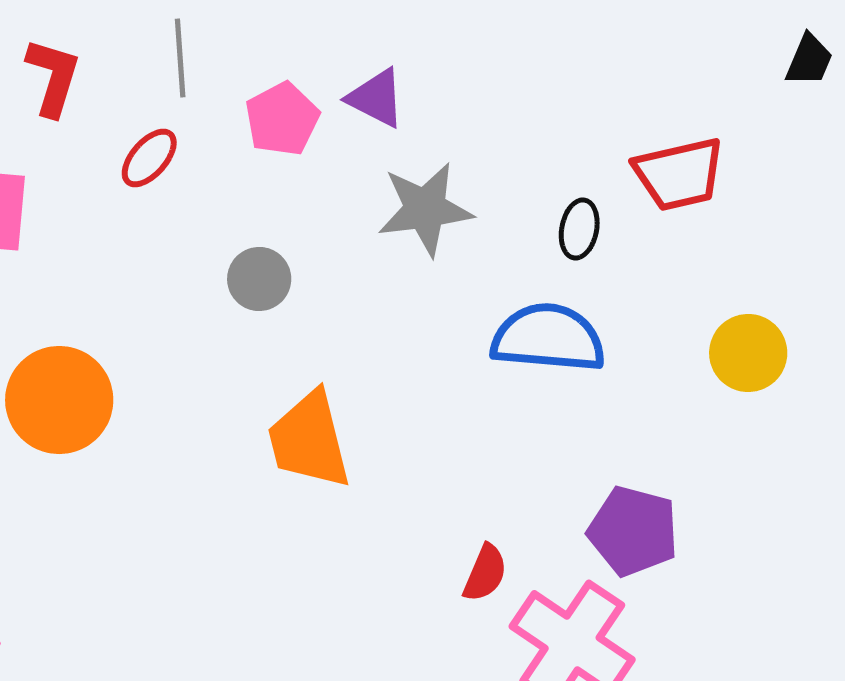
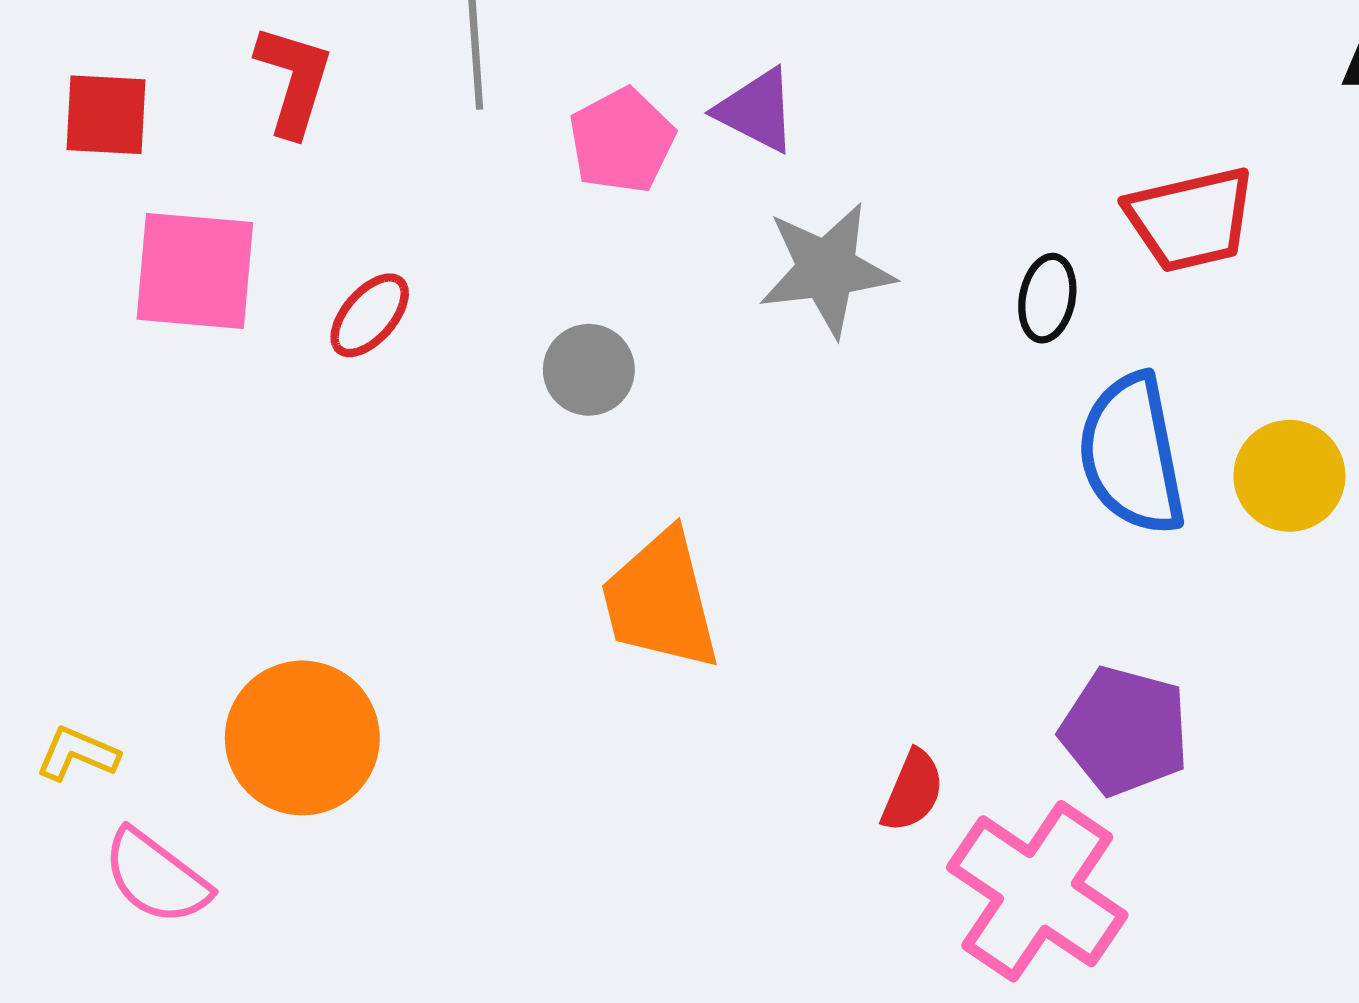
red ellipse: (149, 158) -> (370, 315), moved
blue semicircle: (548, 338) -> (1132, 454), moved, turned -106
orange circle: (59, 400) -> (302, 738), moved

